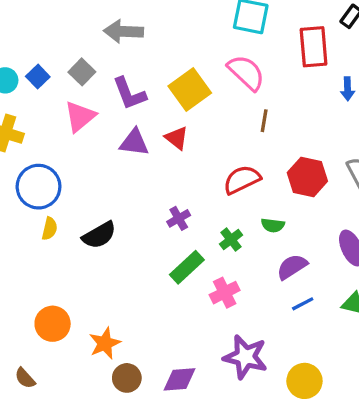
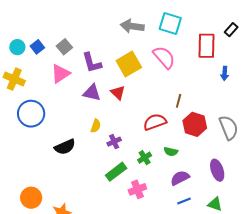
gray arrow: (124, 31) -> (132, 26), moved
brown line: (264, 121) -> (179, 101), moved
yellow semicircle: (50, 229) -> (96, 126), moved

